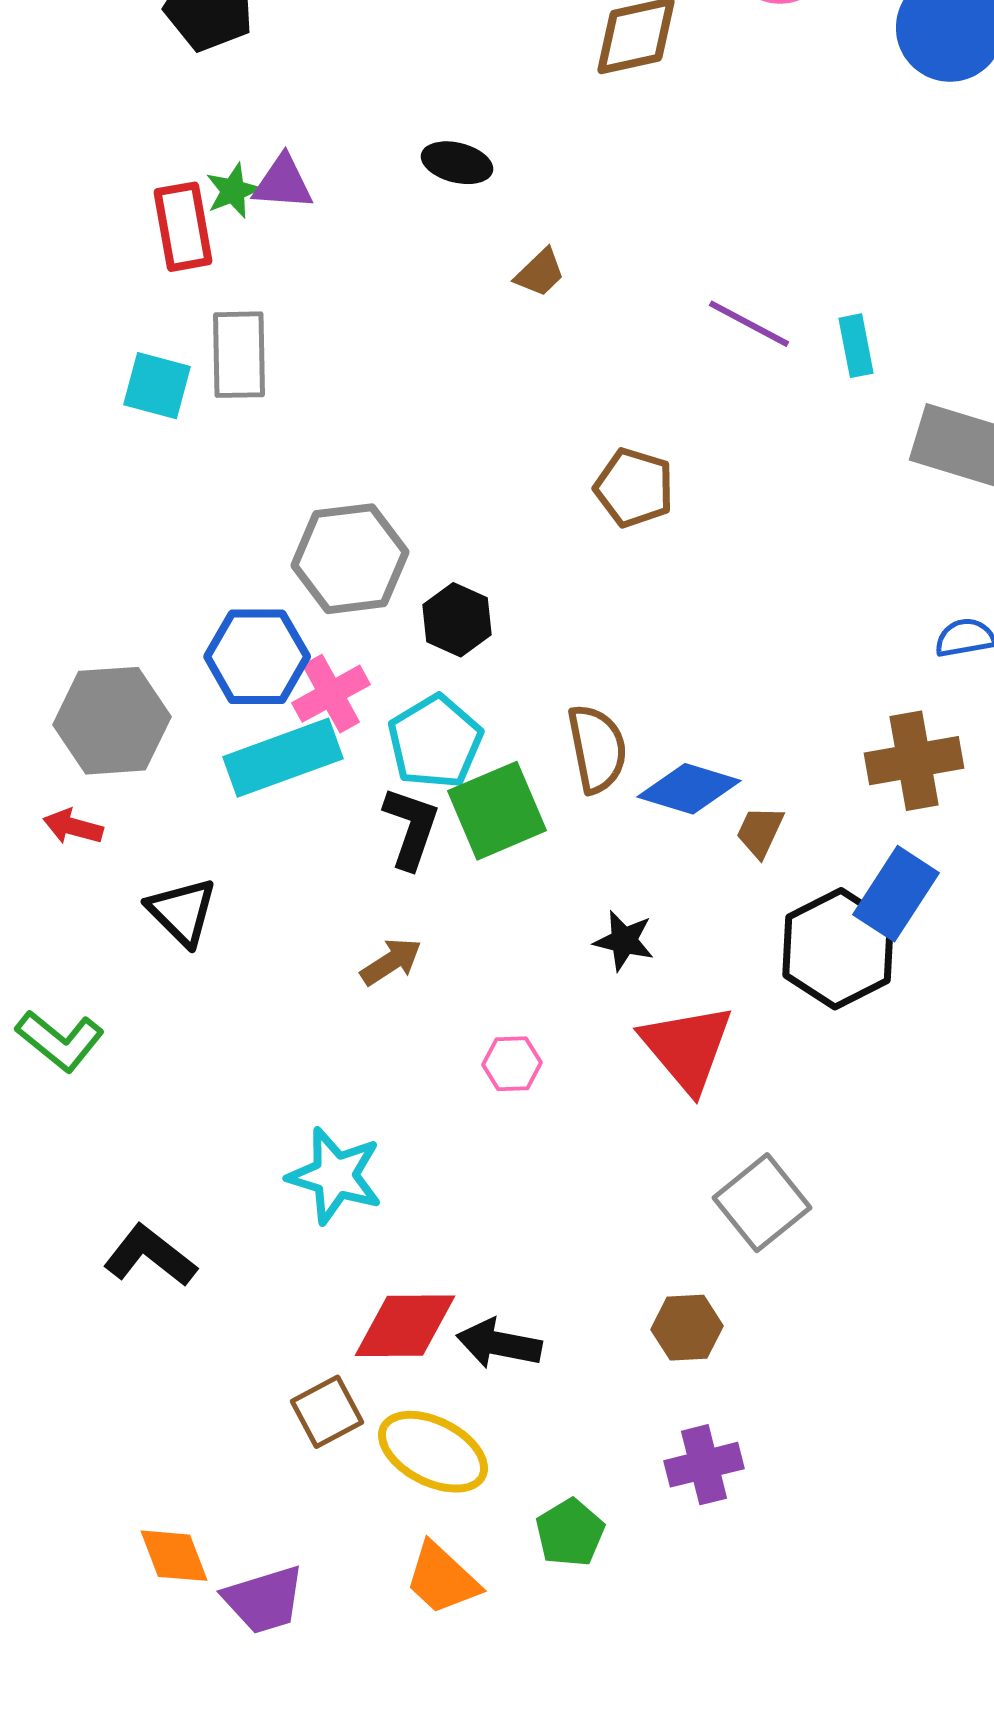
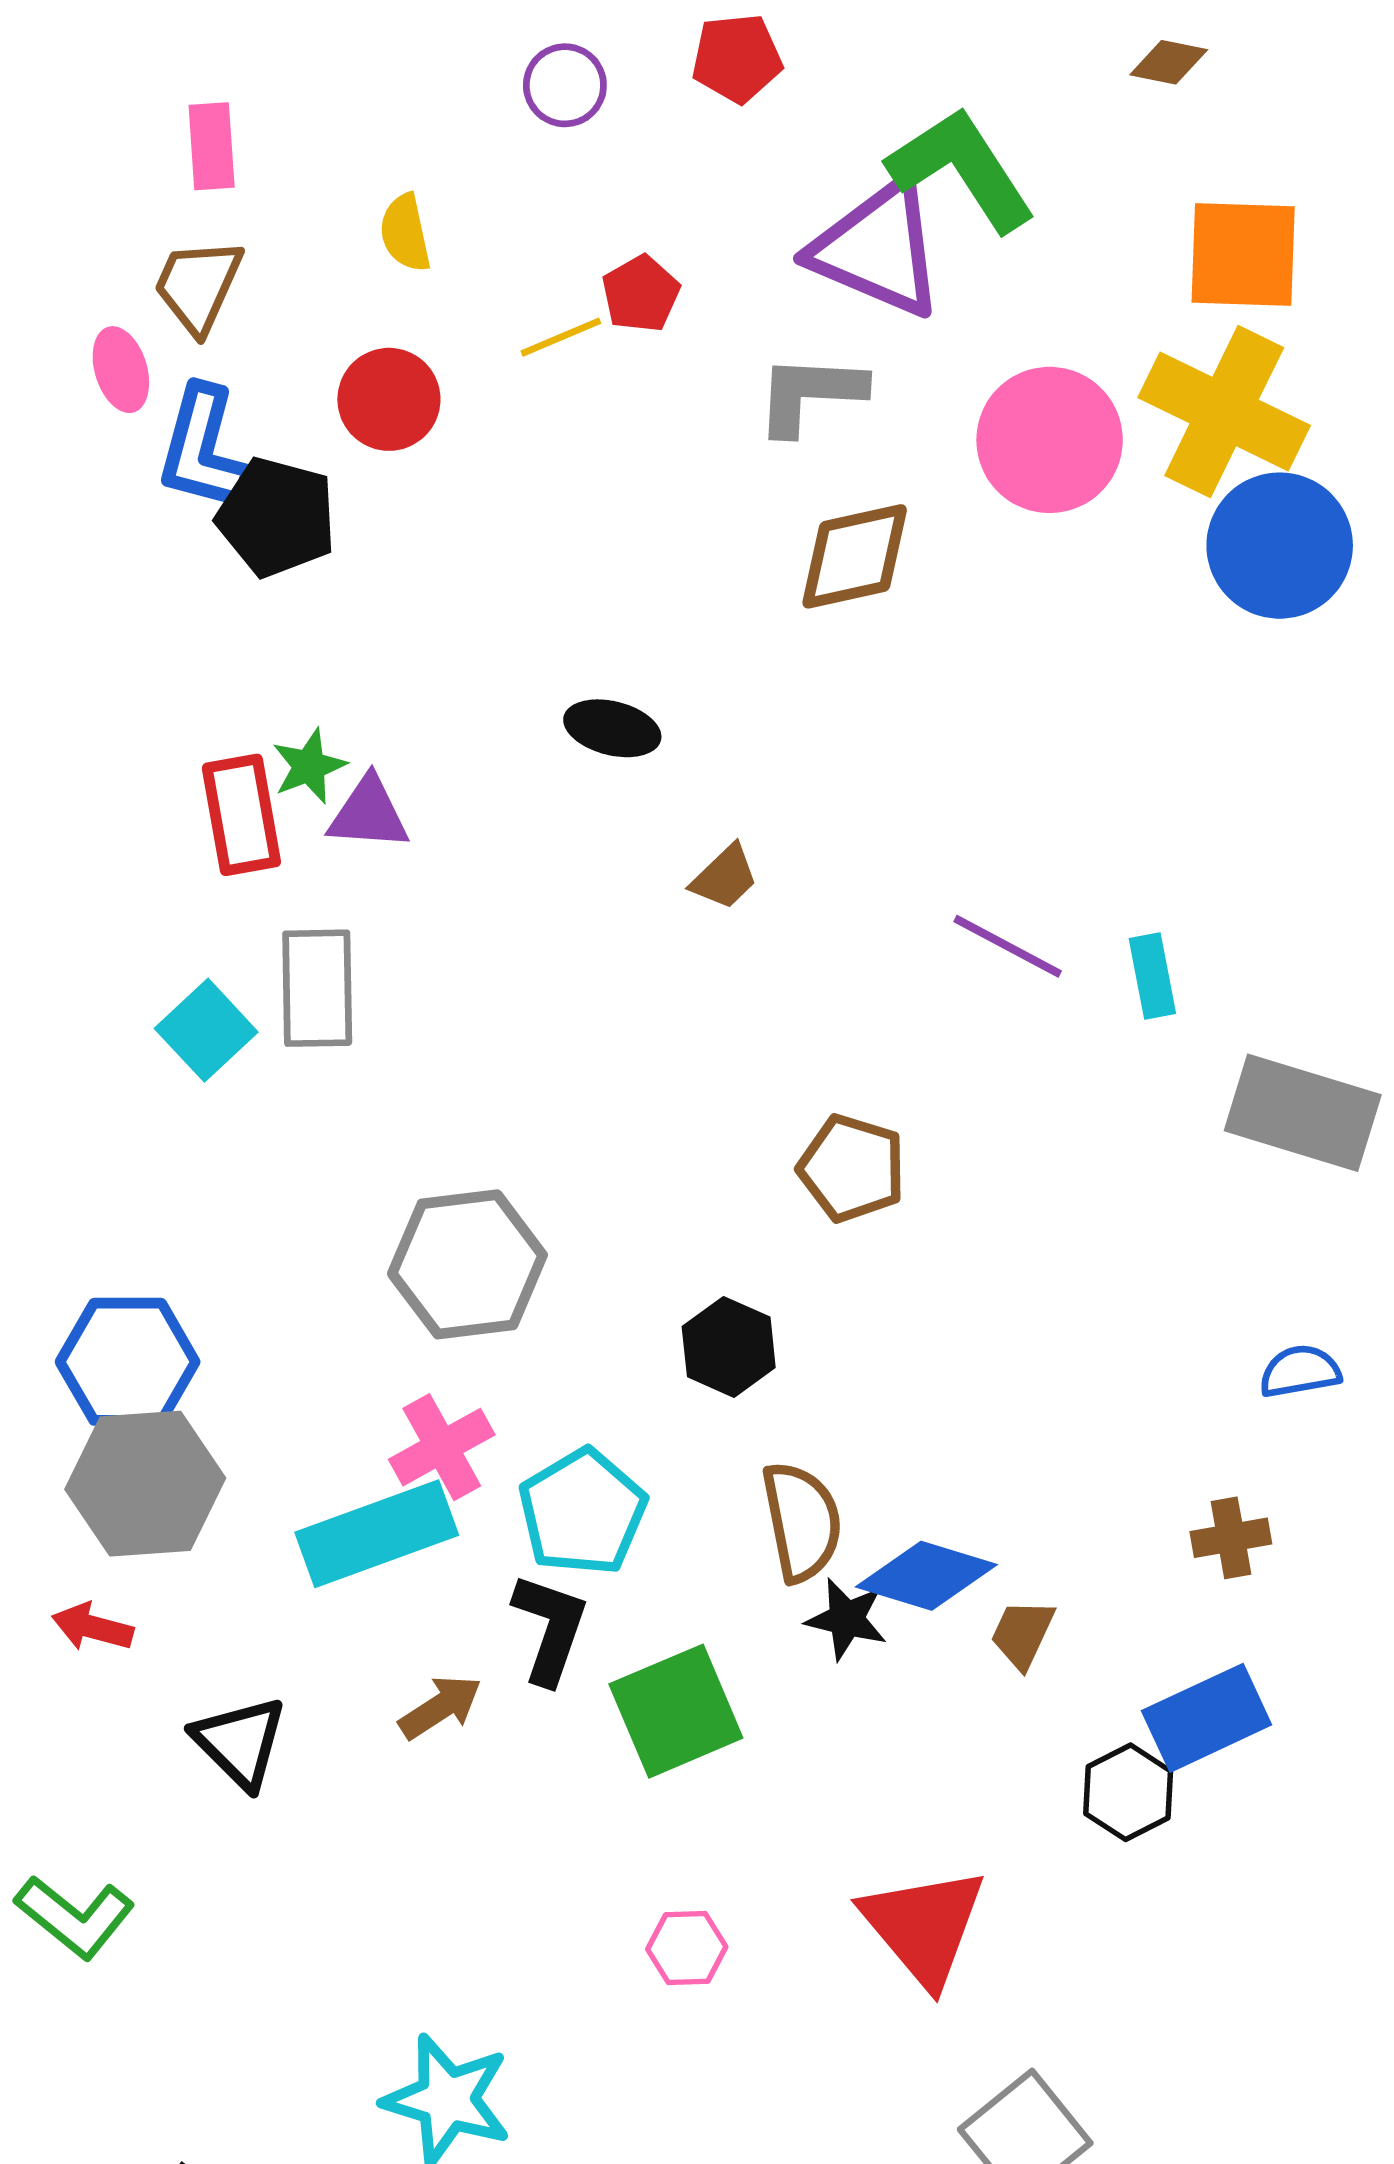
purple triangle: (283, 183) -> (369, 814), moved
cyan square: (157, 386) -> (206, 1030), turned 32
black hexagon: (457, 620) -> (729, 1347), moved
blue hexagon: (257, 657) -> (128, 1362), moved
brown cross: (914, 761) -> (1231, 1538), size x0.6
green square: (497, 811) -> (676, 1711), moved
blue rectangle: (896, 894) -> (1207, 1718), turned 32
black star: (624, 941) -> (846, 1619), moved
black hexagon: (838, 949) -> (1128, 1792), size x0.6
brown arrow: (391, 962) -> (440, 1707), moved

